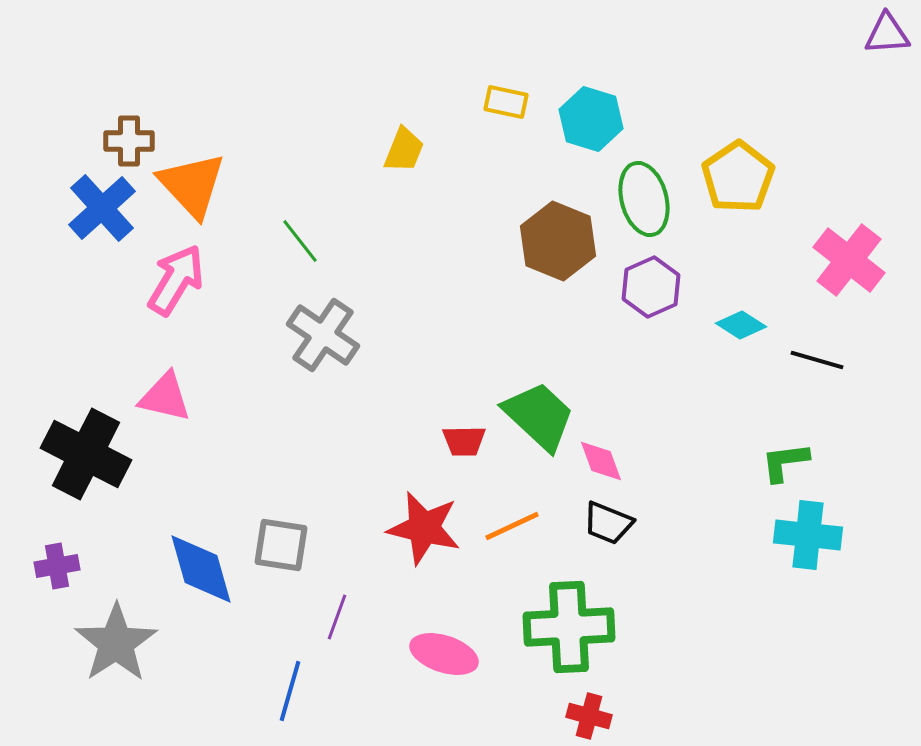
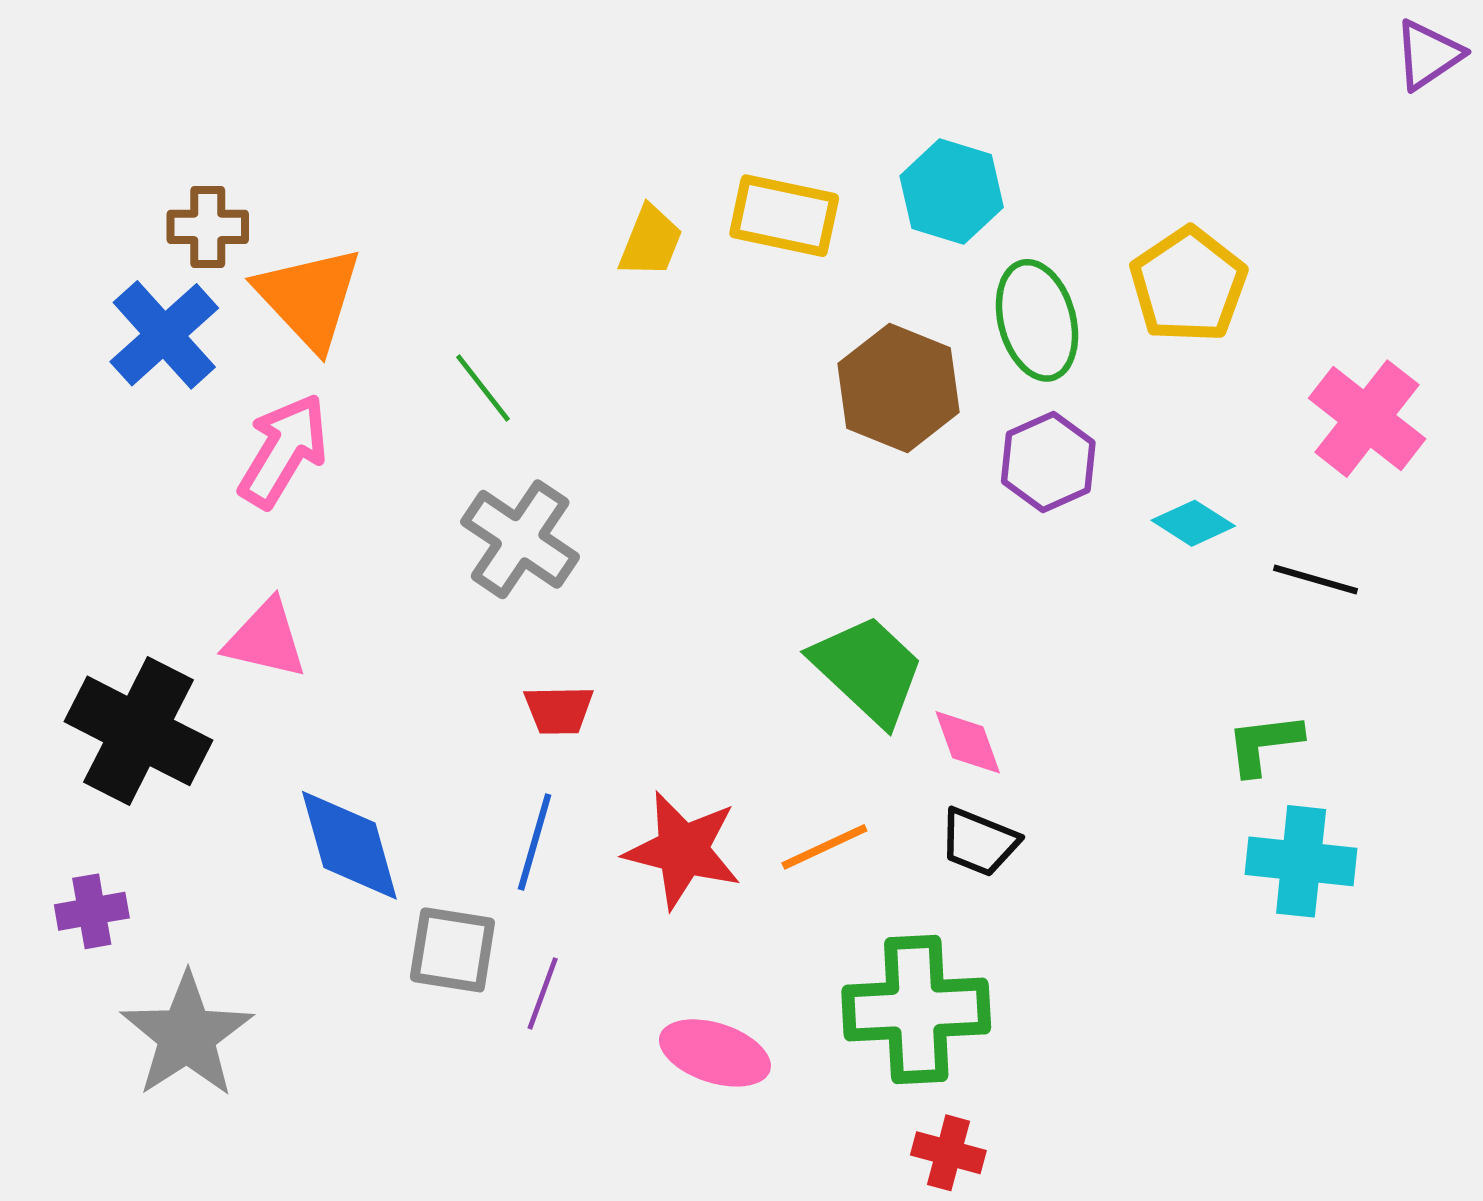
purple triangle: (887, 34) -> (1428, 55), turned -30
yellow rectangle: (506, 102) -> (784, 216), moved, size x1.5
red trapezoid: (464, 441) -> (559, 710), moved
gray square: (281, 545) -> (452, 950), moved
blue diamond: (201, 569) -> (349, 845), moved
blue line: (290, 691) -> (535, 842), moved

